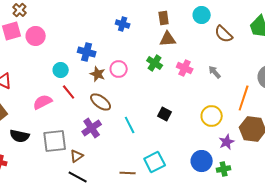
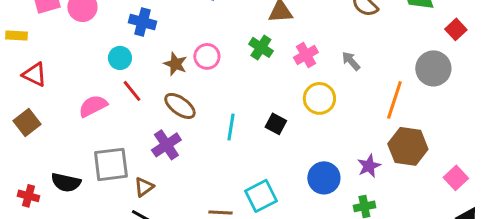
blue cross: (87, 52) -> (142, 22), moved
pink cross: (185, 68) -> (306, 55), turned 35
yellow circle: (212, 116) -> (319, 98), moved
cyan line: (130, 125) -> (231, 127), moved, turned 36
black semicircle: (20, 136) -> (66, 182), moved
blue circle: (202, 161) -> (324, 178), moved

